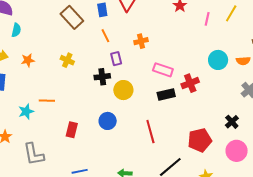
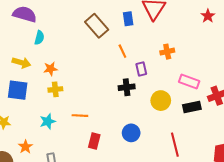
orange line: (105, 36) -> (122, 51), moved
yellow cross: (67, 60) -> (55, 89), moved, turned -32
yellow circle: (123, 90) -> (161, 101), moved
orange line: (47, 101) -> (80, 116), moved

